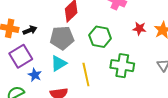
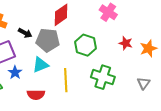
black arrow: (30, 30) -> (25, 33), moved, turned 40

